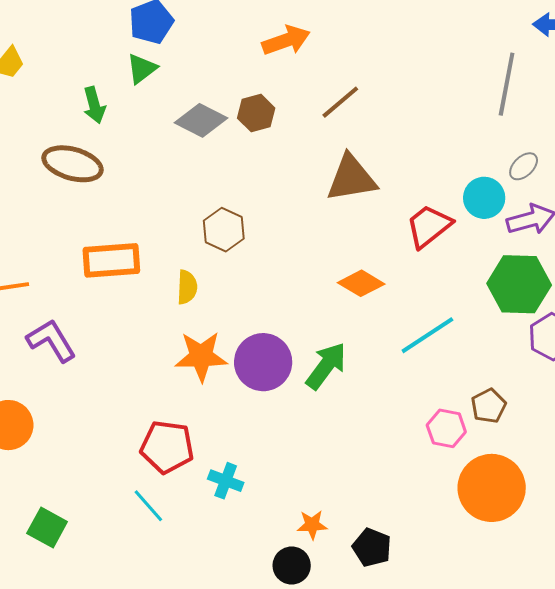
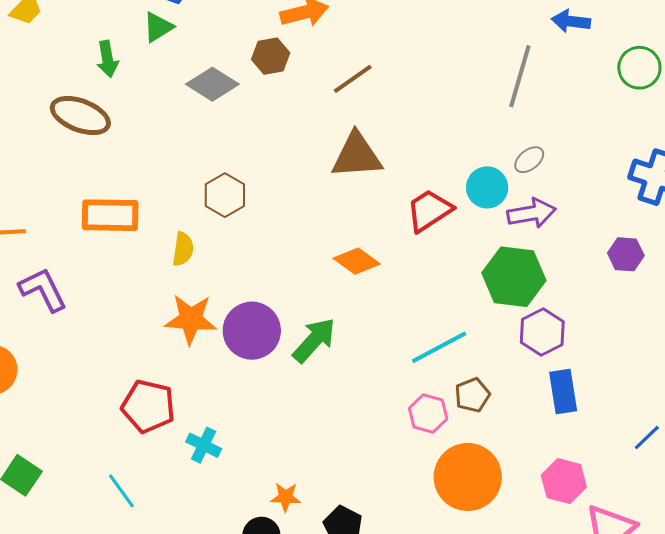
brown hexagon: (256, 113) -> (271, 56), moved
cyan line: (427, 335) -> (439, 347), moved
cyan line: (148, 506) -> (121, 491), moved

